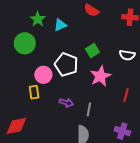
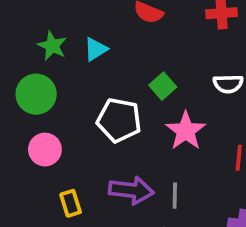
pink circle: (43, 75) -> (45, 150), moved
yellow rectangle: (34, 92) -> (71, 203), moved
purple arrow: (66, 103) -> (131, 190), size x1.6

